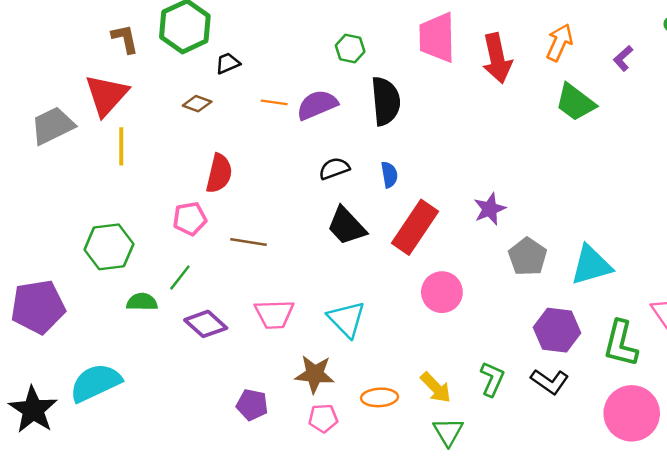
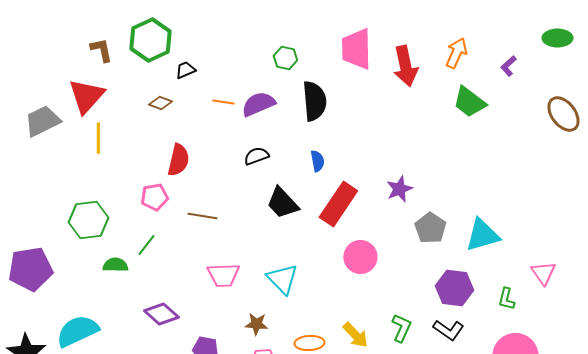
black semicircle: (334, 168) -> (256, 156), moved
purple diamond: (206, 324) -> (161, 314), moved
green L-shape: (621, 344) -> (506, 299), size x0.6
brown star: (315, 374) -> (256, 324), size x0.7

